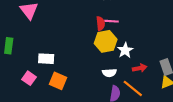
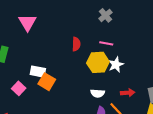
red semicircle: (100, 23) -> (76, 44), moved
white star: (125, 50) -> (116, 65), moved
orange square: (58, 81) -> (47, 82), moved

